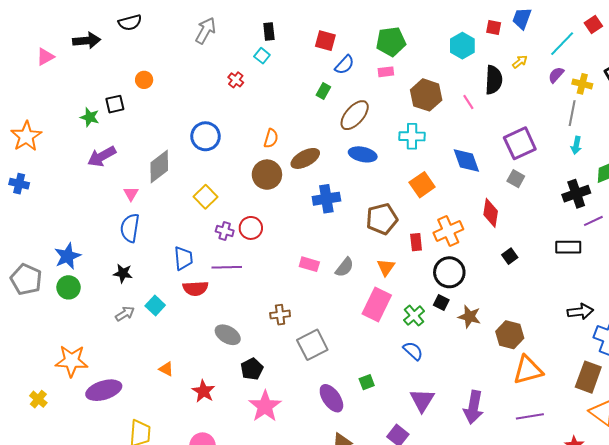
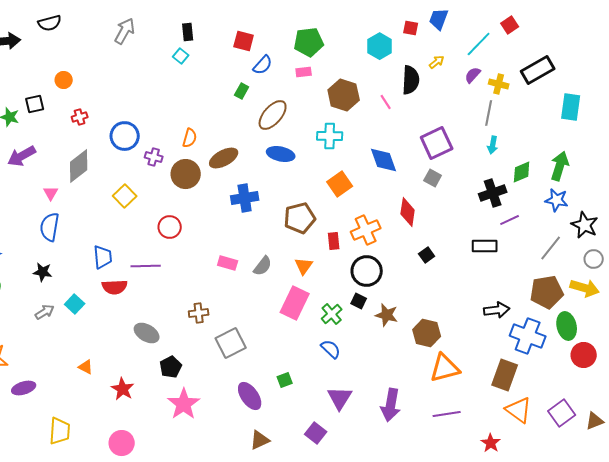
red cross: (236, 80) -> (80, 117), moved, turned 35
purple cross: (225, 231) -> (154, 157), moved
purple ellipse: (104, 390) -> (24, 388), size x0.7

